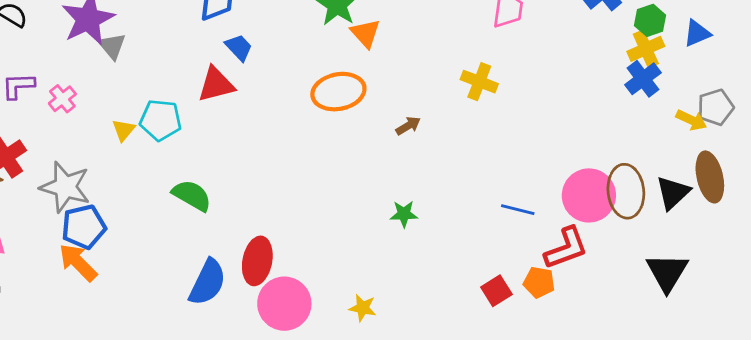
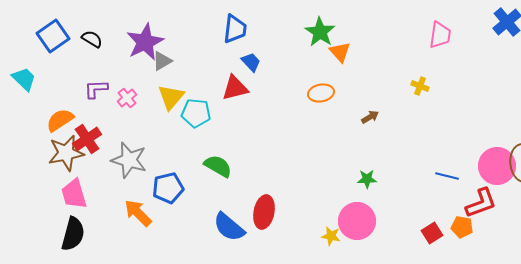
gray triangle: (112, 46) -> (162, 61), turned 40
yellow cross: (479, 82) -> (420, 86), size x0.7
orange ellipse: (338, 92) -> (321, 93), size x0.7
yellow triangle: (124, 130) -> (171, 97), moved, size x1.6
blue pentagon: (84, 227) -> (168, 188), moved
blue semicircle: (208, 282) -> (229, 227), turned 104
pink circle: (284, 304) -> (357, 221), moved
yellow star: (363, 308) -> (331, 236), moved

